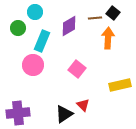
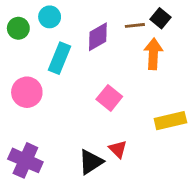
green circle: (18, 28) -> (18, 28), moved
pink circle: (33, 65) -> (27, 92), moved
purple cross: (18, 113) -> (25, 160), turned 30

